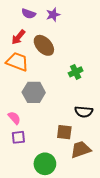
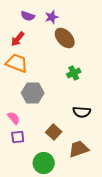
brown ellipse: (44, 45) -> (65, 38), moved
brown square: (64, 132) -> (54, 132), moved, turned 35

